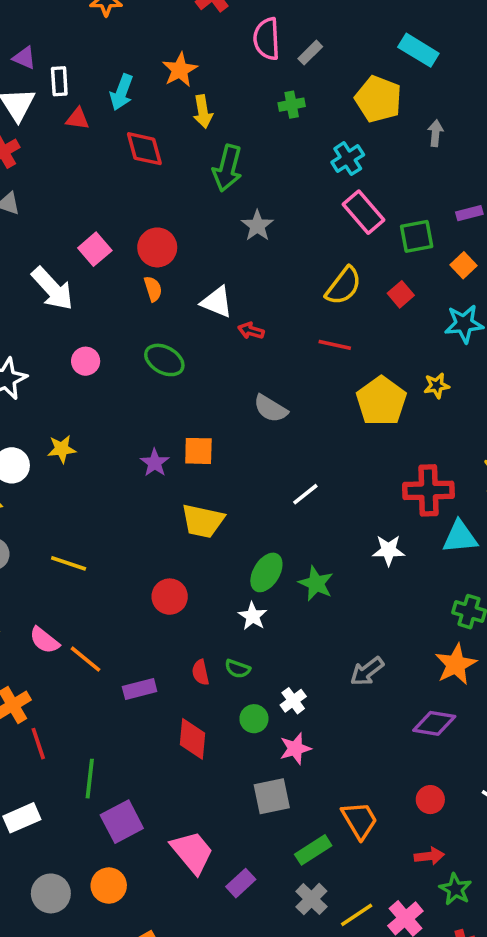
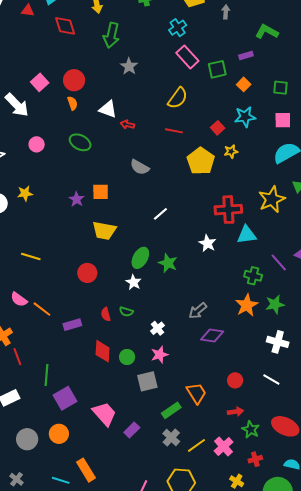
red square: (401, 294) -> (218, 128), moved
white star: (389, 550) -> (207, 243), turned 30
green circle: (254, 719) -> (127, 357), moved
purple diamond: (434, 723) -> (212, 335), moved

